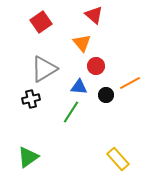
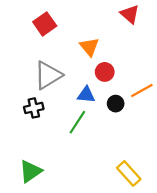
red triangle: (94, 15) -> (130, 14), moved

